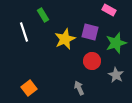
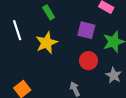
green rectangle: (43, 15) -> (49, 12), moved
yellow star: (65, 39) -> (46, 43), moved

